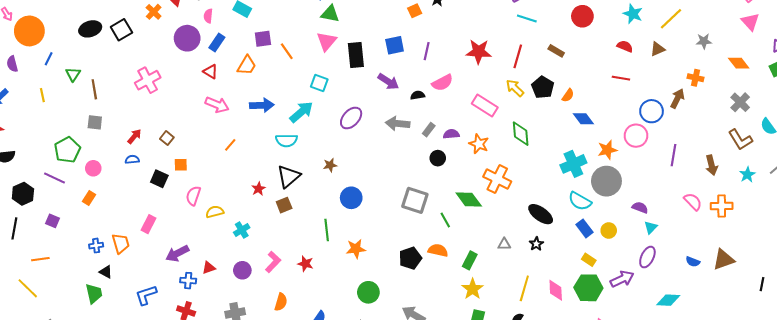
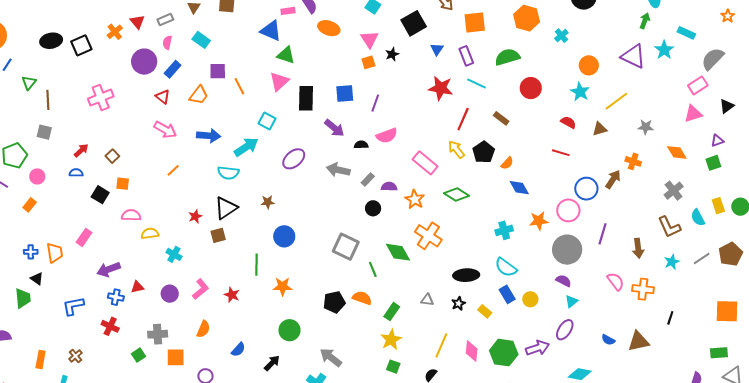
pink triangle: (750, 22) -> (693, 114), turned 48
red star: (479, 52) -> (441, 88), moved
green diamond: (521, 134) -> (457, 194), turned -60
cyan cross: (573, 164) -> (504, 230), size x0.7
gray circle: (606, 181) -> (567, 250), moved
pink semicircle: (193, 196) -> (131, 215), turned 66
black ellipse: (541, 214) -> (466, 275), turned -45
cyan cross: (242, 230) -> (174, 254), turned -35
yellow rectangle: (589, 260) -> (485, 311), moved
black line: (762, 284) -> (670, 318), moved

